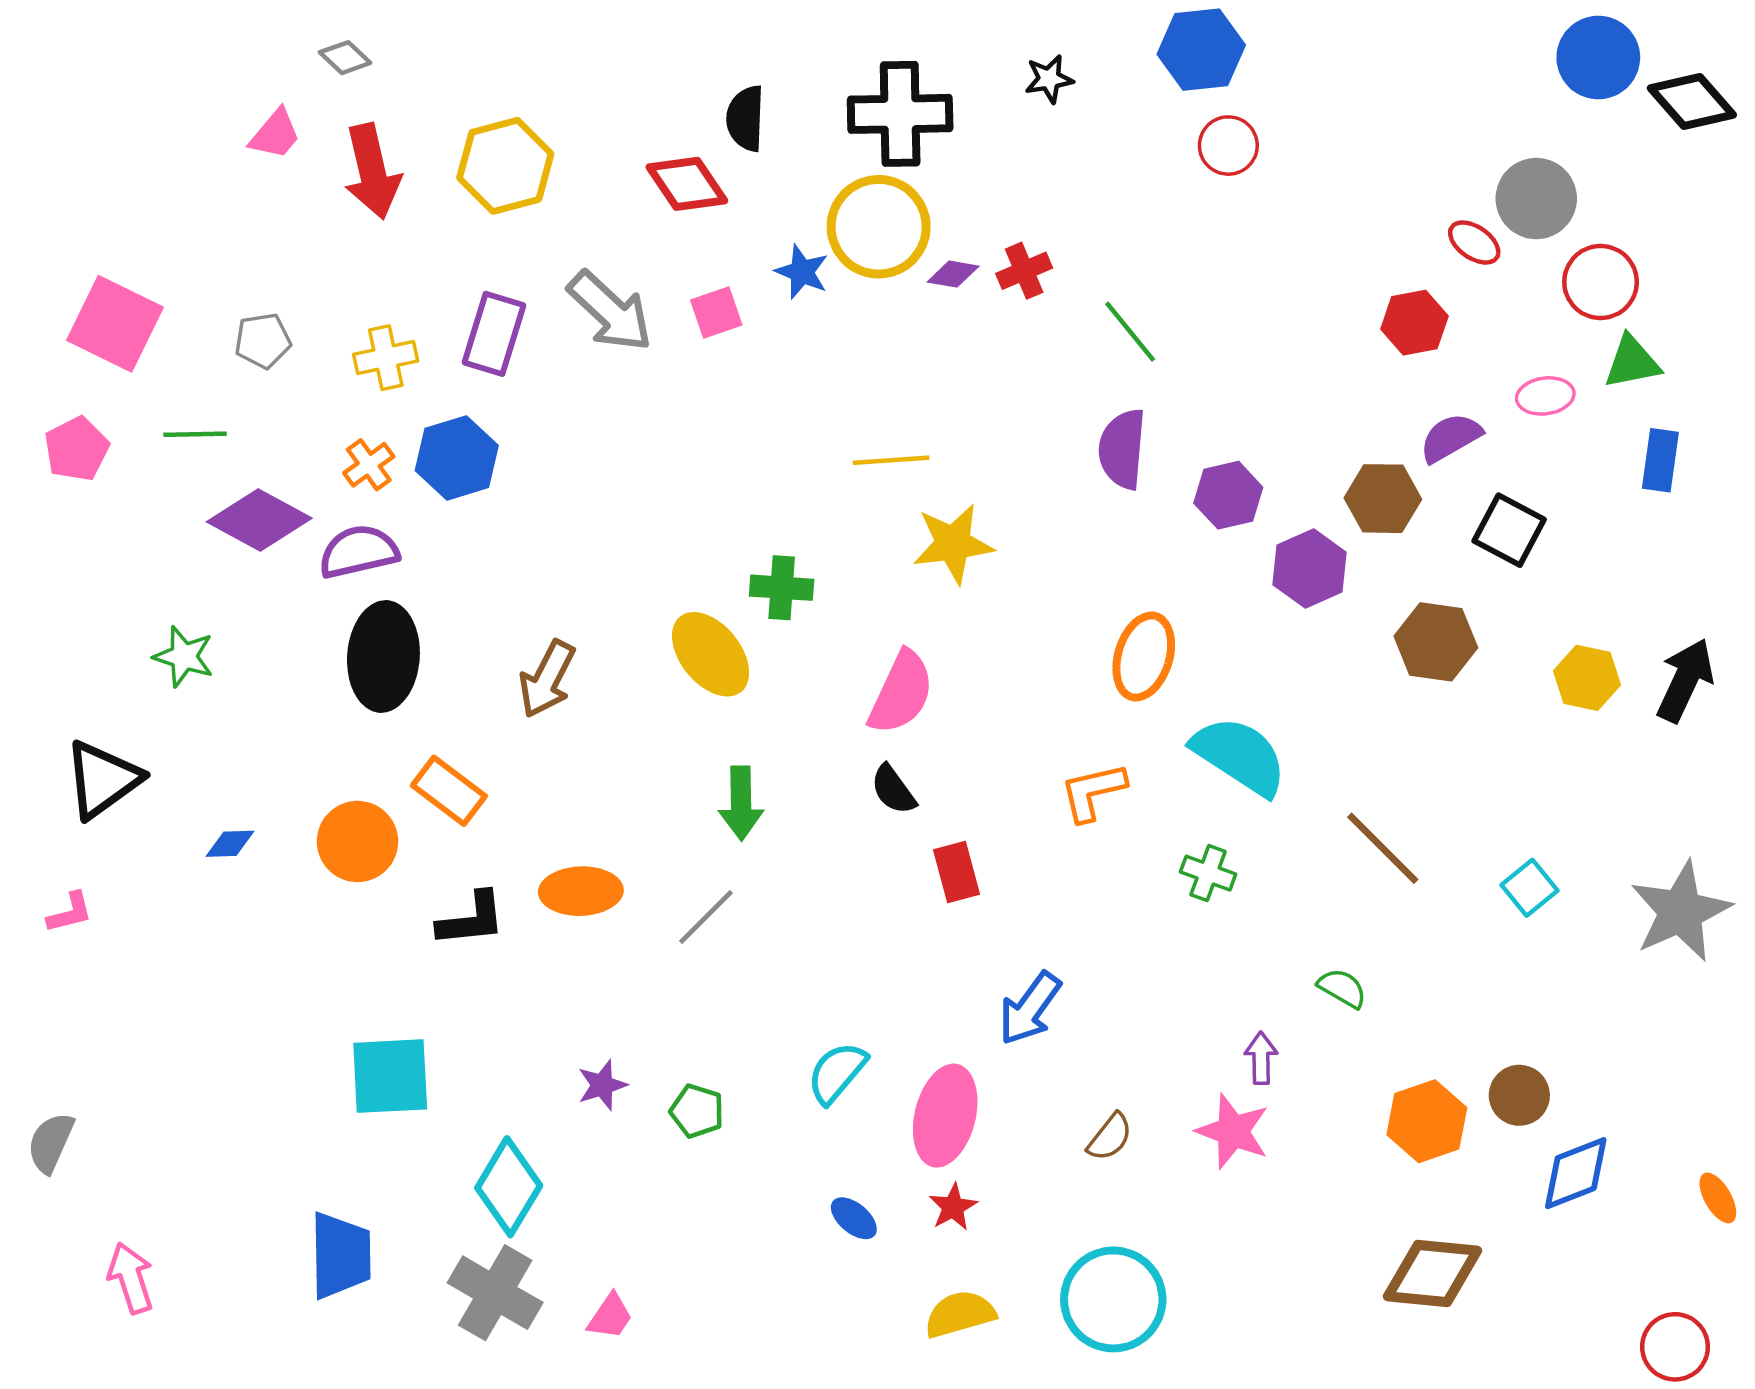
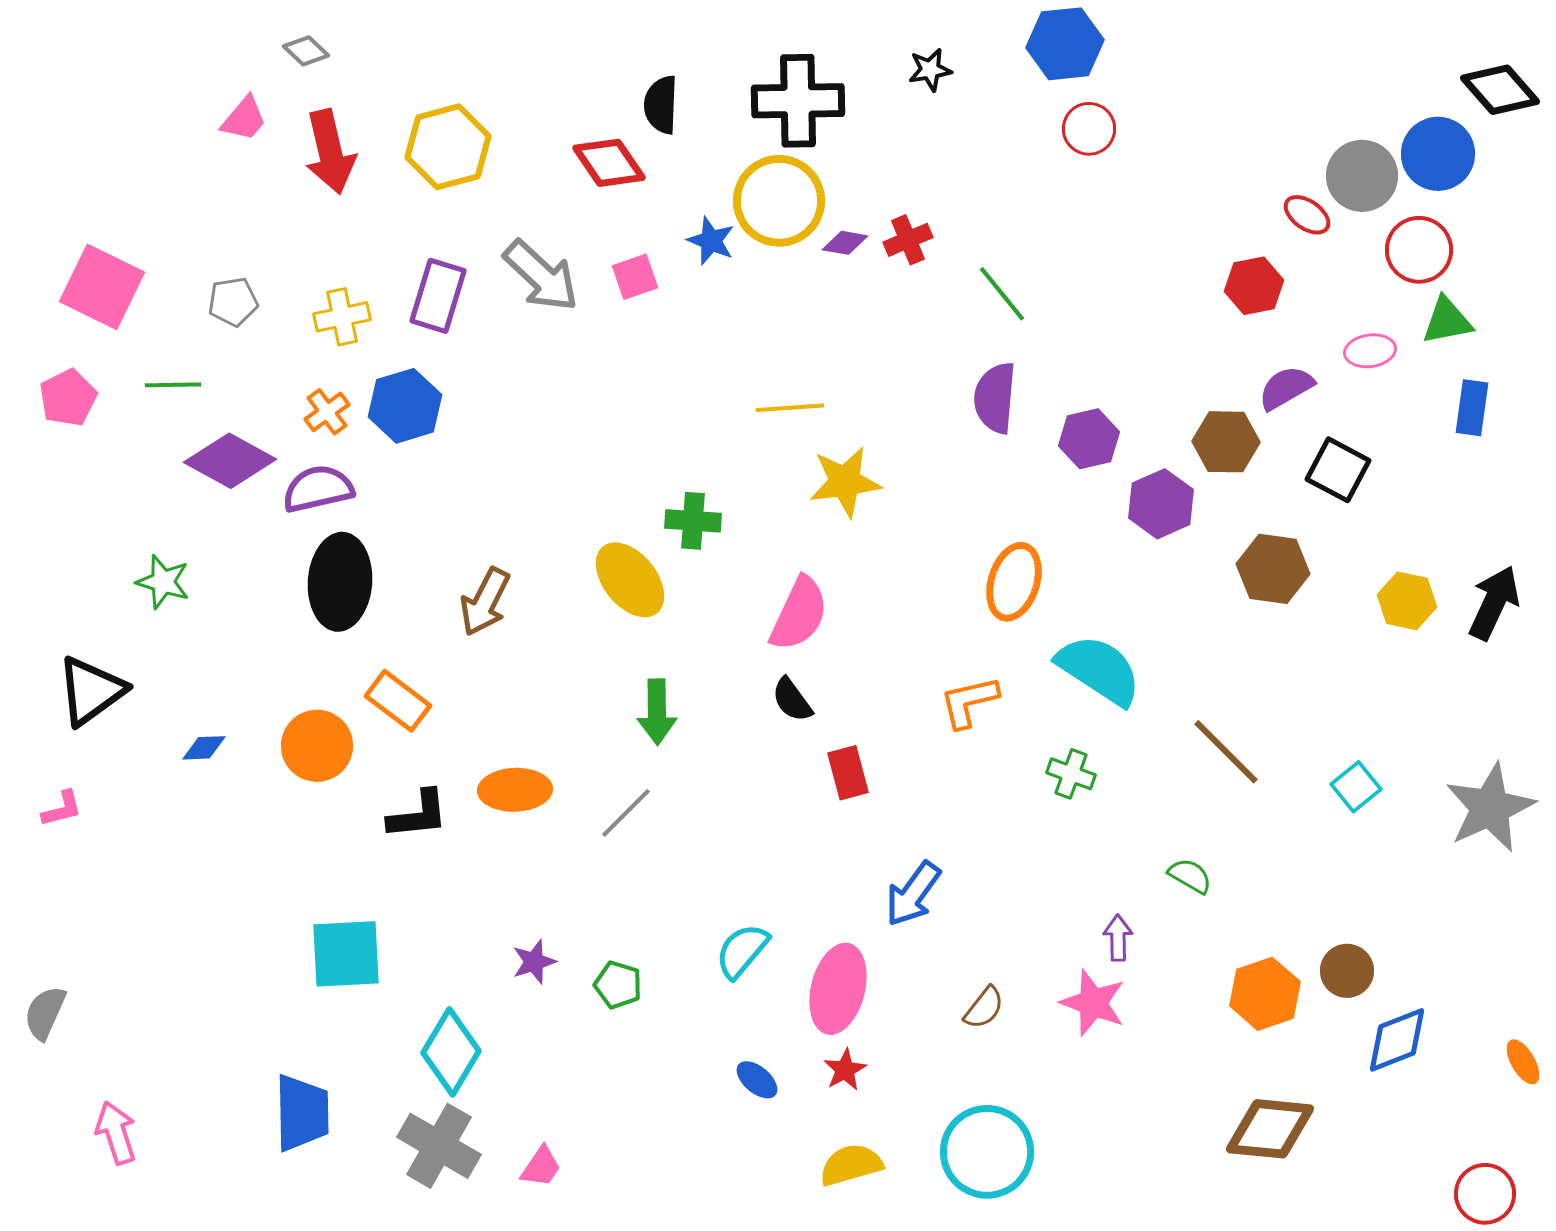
blue circle: (1598, 58) -> (1438, 154), moved

